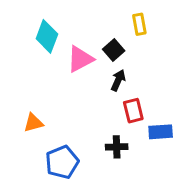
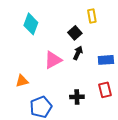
pink triangle: (80, 59) -> (53, 60), moved
red rectangle: (133, 111) -> (105, 90), moved
blue rectangle: (161, 132) -> (106, 60), moved

